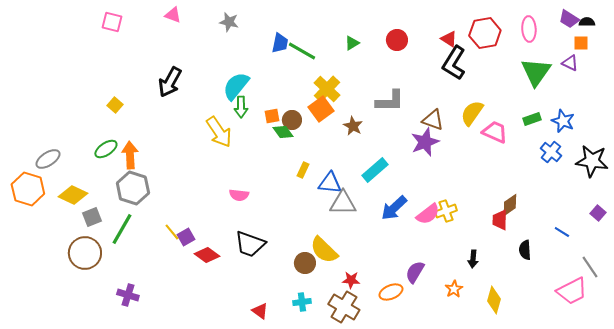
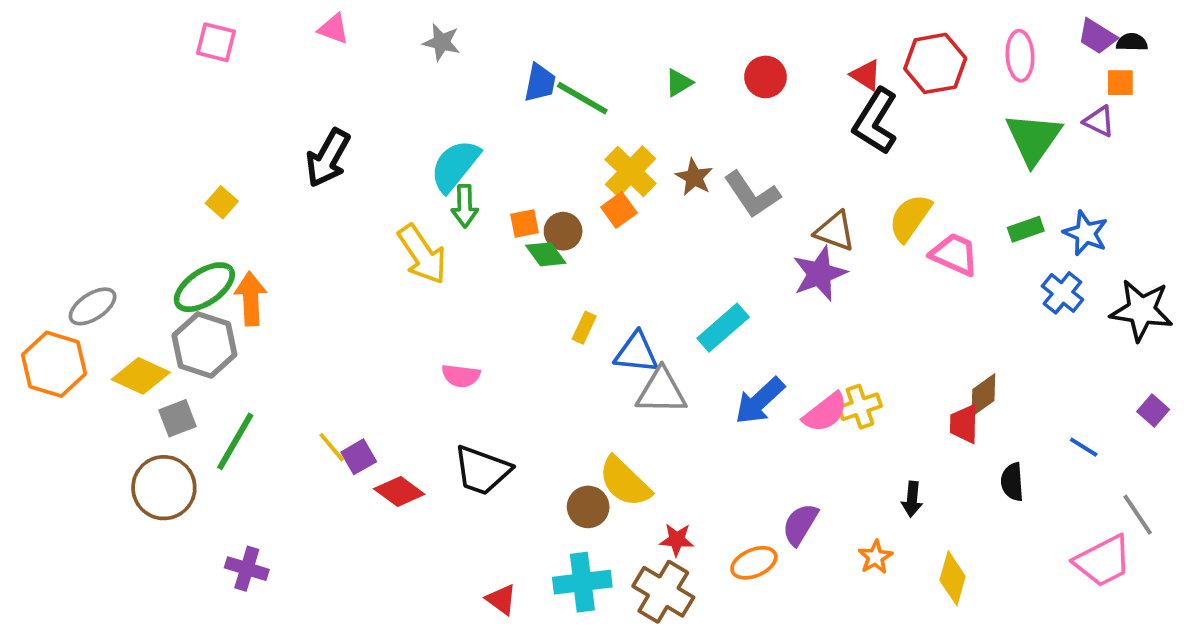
gray L-shape: (390, 101) -> (752, 195), turned 56
orange square: (321, 109) -> (619, 210), size x0.7
brown star: (353, 126) -> (694, 177), moved
green ellipse: (106, 149) -> (204, 287), size x1.4
gray hexagon: (133, 188) -> (204, 345), moved
cyan cross: (302, 302) -> (582, 582), size x1.6

